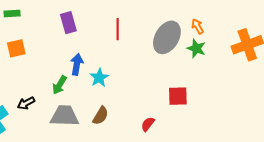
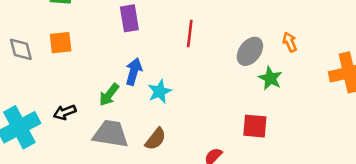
gray ellipse: (167, 37) -> (250, 51), size x0.7
green star: (196, 48) -> (270, 78), moved

